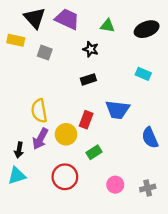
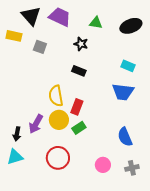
black rectangle: (88, 79) -> (79, 71), turned 40
blue trapezoid: (117, 110) -> (123, 92), moved
yellow semicircle: (39, 111) -> (56, 96), moved
blue semicircle: (150, 138) -> (125, 137), moved
green rectangle: (94, 152) -> (79, 128), moved

